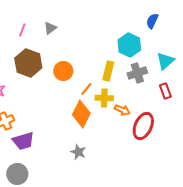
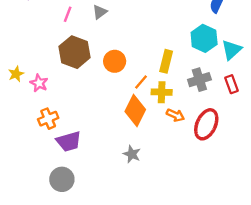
cyan hexagon: (129, 45) -> (204, 38), moved
gray cross: (137, 73) -> (199, 80), moved
orange arrow: (122, 110) -> (175, 115), moved

